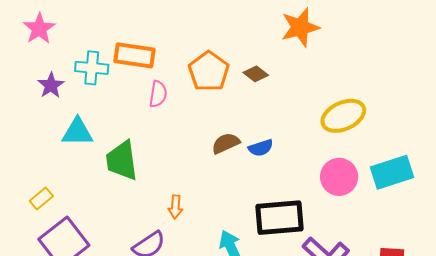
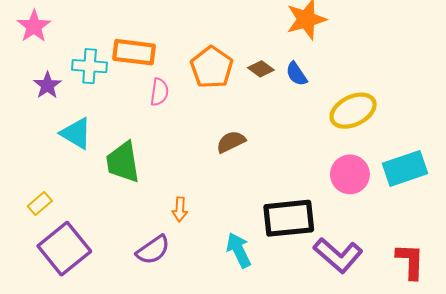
cyan triangle: (77, 132) -> (76, 133), turned 32
blue semicircle: (261, 148) -> (297, 74), moved, turned 75

